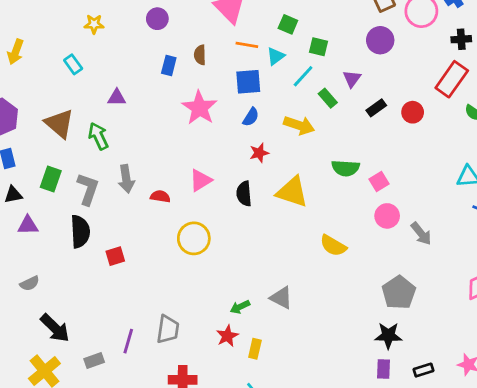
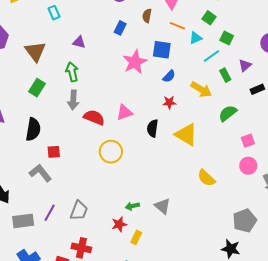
brown semicircle: (200, 55) -> (147, 16), moved
blue square: (248, 82) -> (162, 50), moved
green arrow: (98, 136) -> (72, 72), moved
green semicircle: (346, 168) -> (228, 113), moved, turned 126
green rectangle: (51, 179) -> (37, 88), moved
gray L-shape: (88, 189) -> (40, 173), moved, turned -70
red semicircle: (160, 196) -> (94, 117), size x1.5
gray rectangle: (94, 361) -> (23, 221), size x1.5

